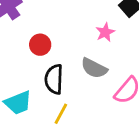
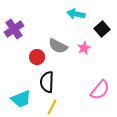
gray semicircle: (94, 68) -> (58, 46), moved

